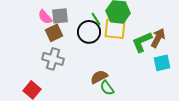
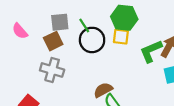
pink semicircle: (45, 17) -> (20, 31), moved
green line: (96, 19) -> (84, 26), moved
yellow square: (115, 29) -> (121, 37), size x0.7

